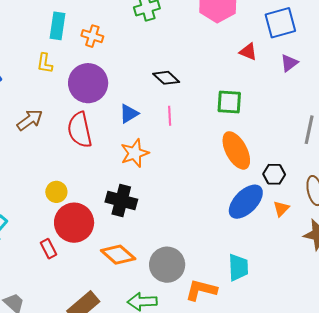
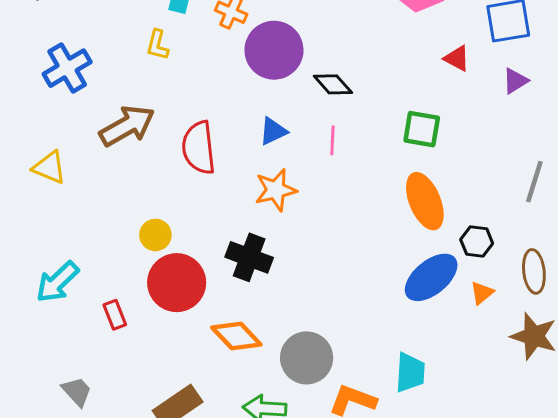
purple circle: (88, 83) -> (274, 50), moved
brown arrow: (30, 120) -> (127, 126), size x1.4
red rectangle: (49, 249) -> (115, 315), moved

